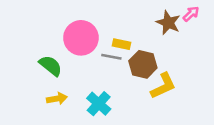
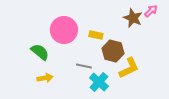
gray line: (111, 57) -> (84, 66), moved
cyan cross: (99, 104) -> (99, 82), moved

